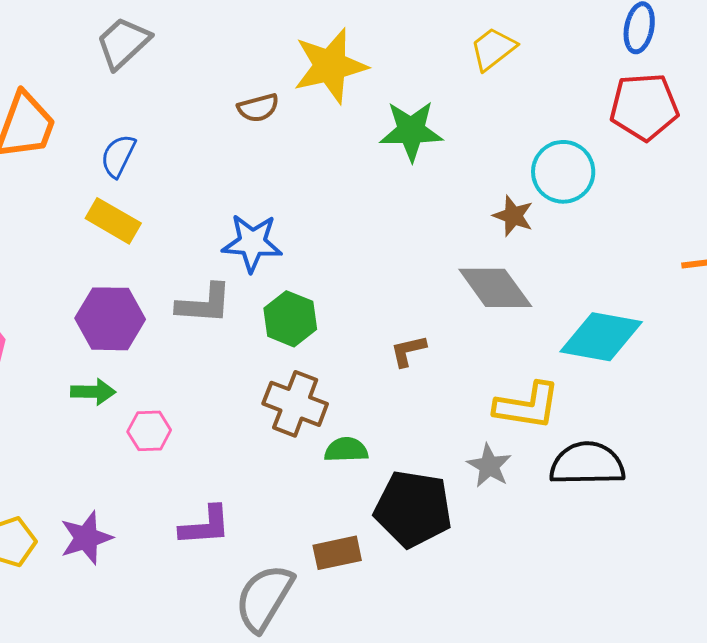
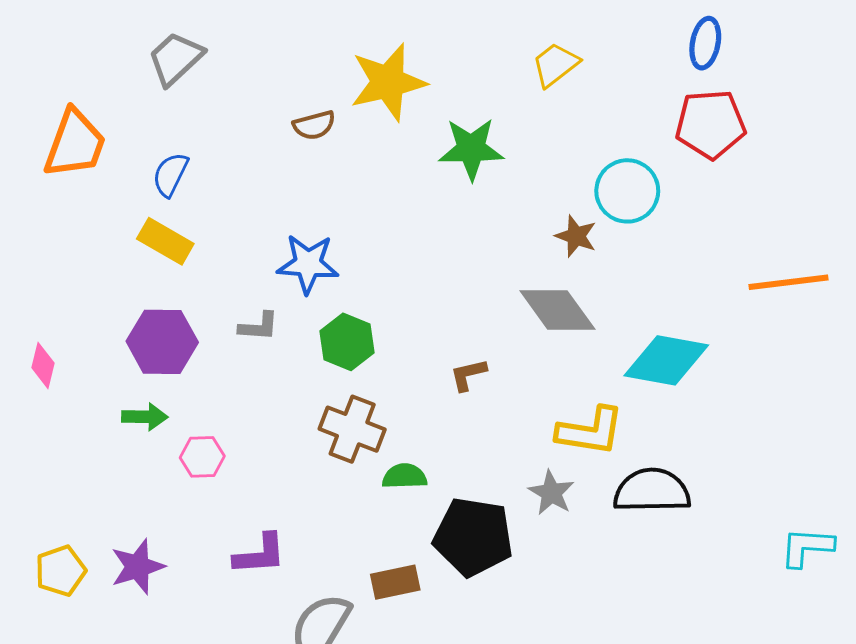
gray L-shape: (204, 304) -> (259, 326), size x0.7

